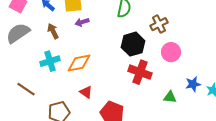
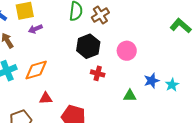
brown cross: (159, 24) -> (100, 15), moved
red cross: (140, 72) -> (98, 73), size x0.6
red triangle: (86, 92) -> (46, 98), turned -32

